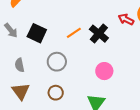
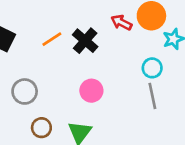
gray circle: (57, 62) -> (25, 91), moved
brown circle: (56, 93) -> (41, 128), moved

